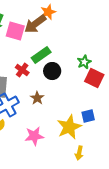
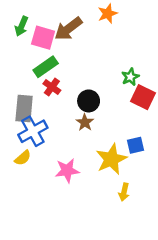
orange star: (48, 12) -> (108, 14), moved
green rectangle: (41, 55) -> (46, 67), moved
black circle: (52, 71) -> (89, 101), moved
brown star: (37, 98) -> (85, 122), moved

